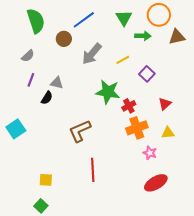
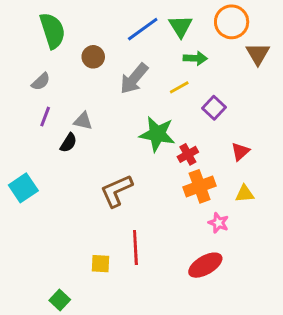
blue line: (84, 20) -> (143, 29), moved
green arrow: (143, 36) -> (195, 58), moved
brown triangle: (177, 37) -> (258, 54), turned -48
yellow square: (46, 180) -> (100, 264), moved
red ellipse: (156, 183) -> (205, 265), moved

